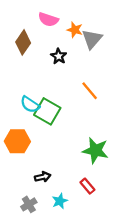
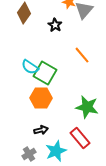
orange hexagon: (17, 141) -> (41, 98), moved
red rectangle: (87, 186) -> (80, 138), size x1.5
cyan star: (60, 201) -> (56, 151), size x1.5

